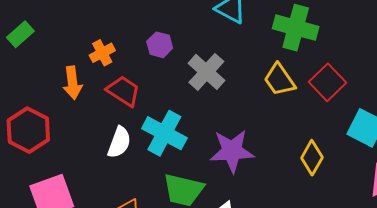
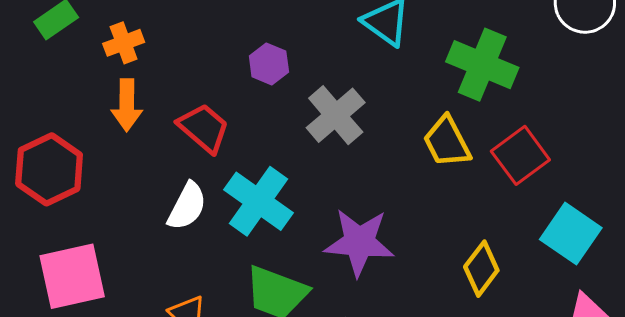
orange cross: (102, 53) -> (124, 43), moved

